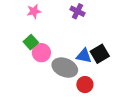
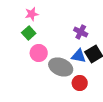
purple cross: (78, 11) -> (81, 32), moved
green square: (31, 42) -> (29, 33), moved

